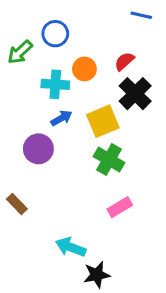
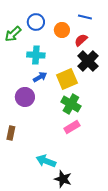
blue line: (141, 15) -> (85, 17), moved
orange circle: (84, 69) -> (62, 30), moved
brown rectangle: (17, 204) -> (11, 133), turned 56
pink rectangle: (120, 207) -> (72, 127), moved
black star: (97, 275) -> (63, 179), turned 30

